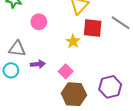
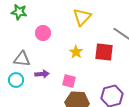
red square: (93, 28) -> (104, 52), moved
pink square: (66, 71) -> (69, 81), turned -32

